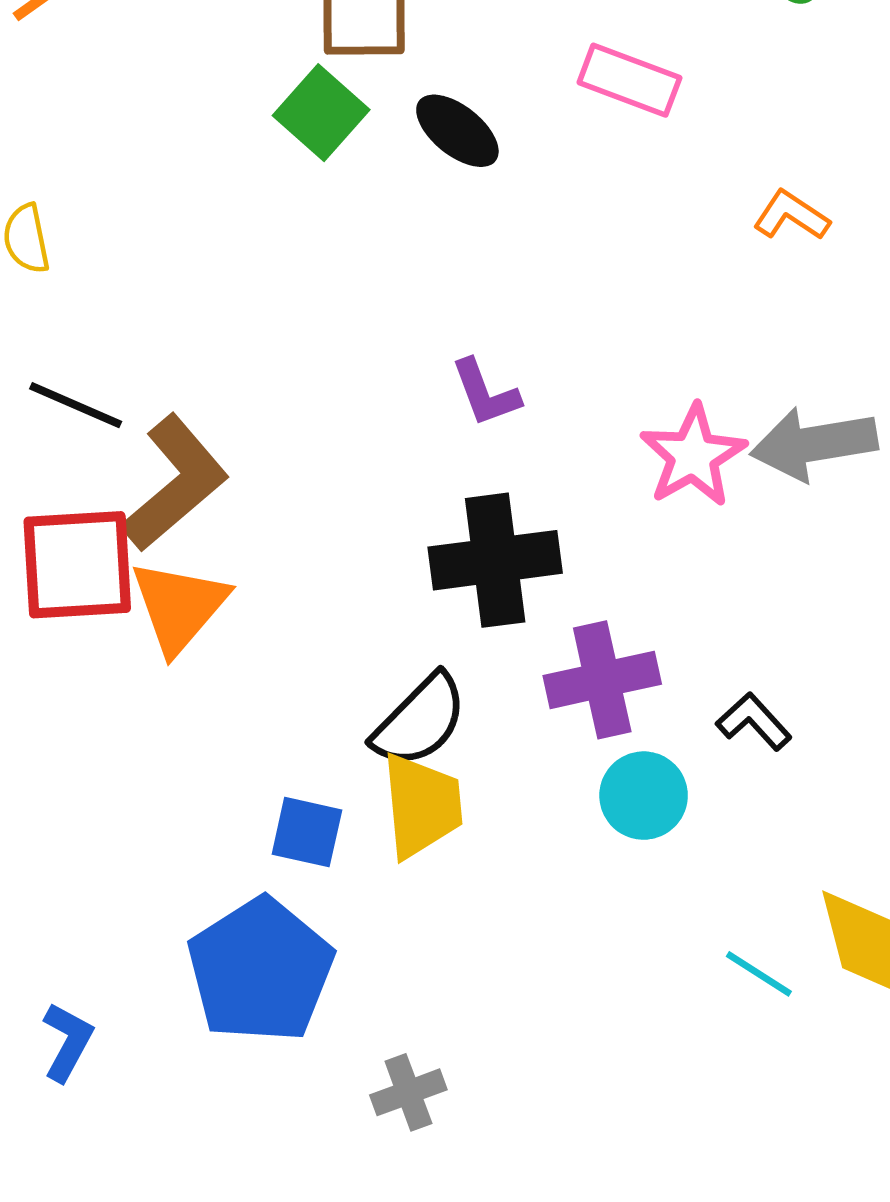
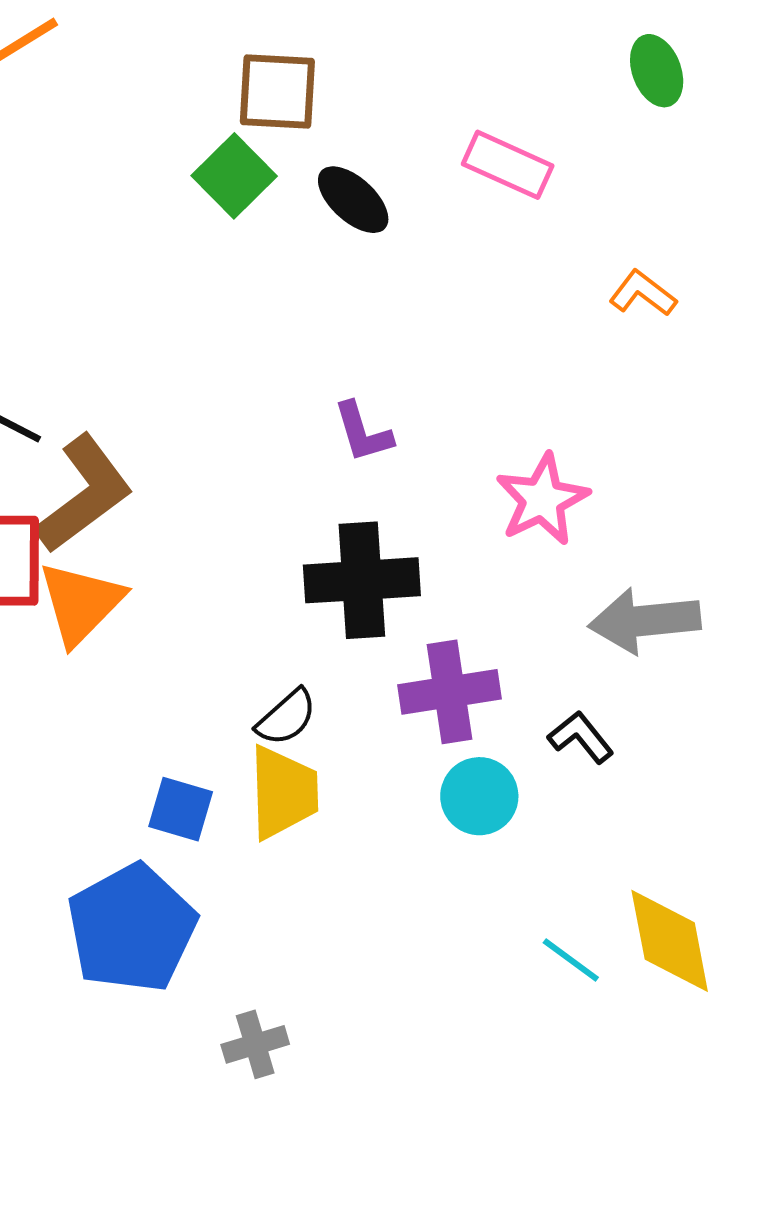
gray arrow: (814, 444) -> (645, 621), moved
black semicircle: (420, 721) -> (286, 717), size x0.7

